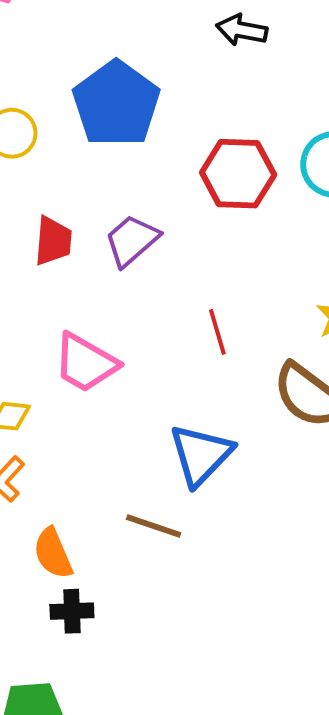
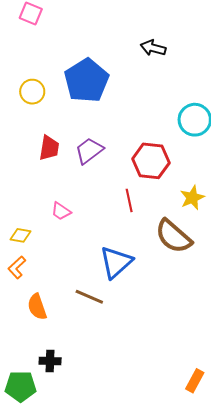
red hexagon: (238, 174) -> (151, 161), moved
pink trapezoid: (86, 363) -> (61, 211), size x0.6
black cross: (72, 611) -> (50, 361), moved

